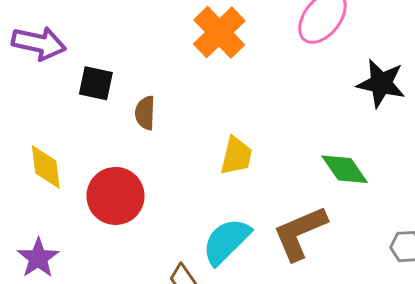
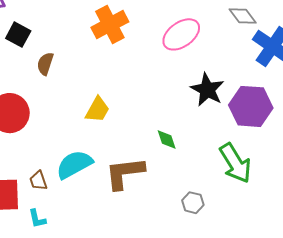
green diamond: (345, 169) -> (167, 139), size x0.7

